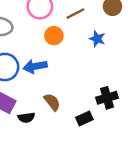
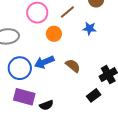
brown semicircle: (52, 102) -> (73, 66), moved

